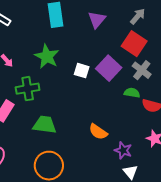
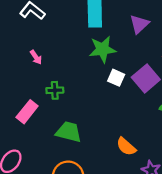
green star: (47, 56) -> (103, 49), moved, turned 30
green cross: (28, 89) -> (55, 90), size x0.7

